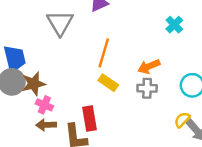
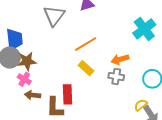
cyan cross: (174, 25) -> (144, 29), size x1.6
orange line: (104, 53) -> (86, 44), turned 35
pink cross: (44, 105) -> (24, 79), moved

